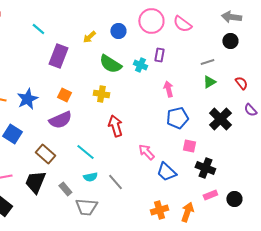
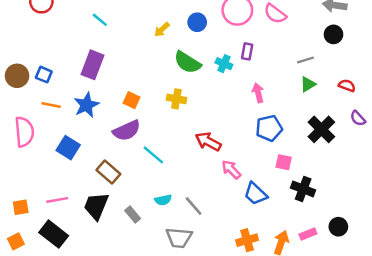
purple rectangle: (58, 56) -> (93, 65), moved
red semicircle: (241, 83) -> (347, 86), turned -32
red arrow: (115, 126) -> (208, 142), moved, turned -45
cyan line: (85, 152) -> (153, 155), moved
pink rectangle: (210, 195) -> (308, 234), moved
gray trapezoid: (86, 207) -> (179, 238), moved

